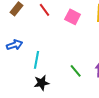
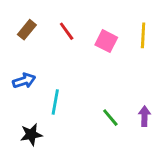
black star: (42, 83) -> (31, 135), moved

